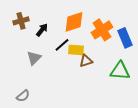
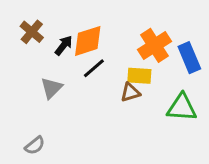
brown cross: (21, 21) -> (32, 32), turned -35
orange diamond: (74, 22) -> (88, 41), moved
yellow rectangle: (76, 50) -> (139, 76), moved

